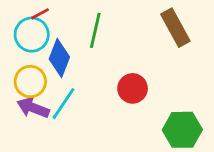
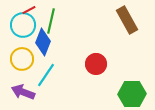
green line: (95, 30) -> (51, 21), moved
purple arrow: (33, 108) -> (23, 92), moved

